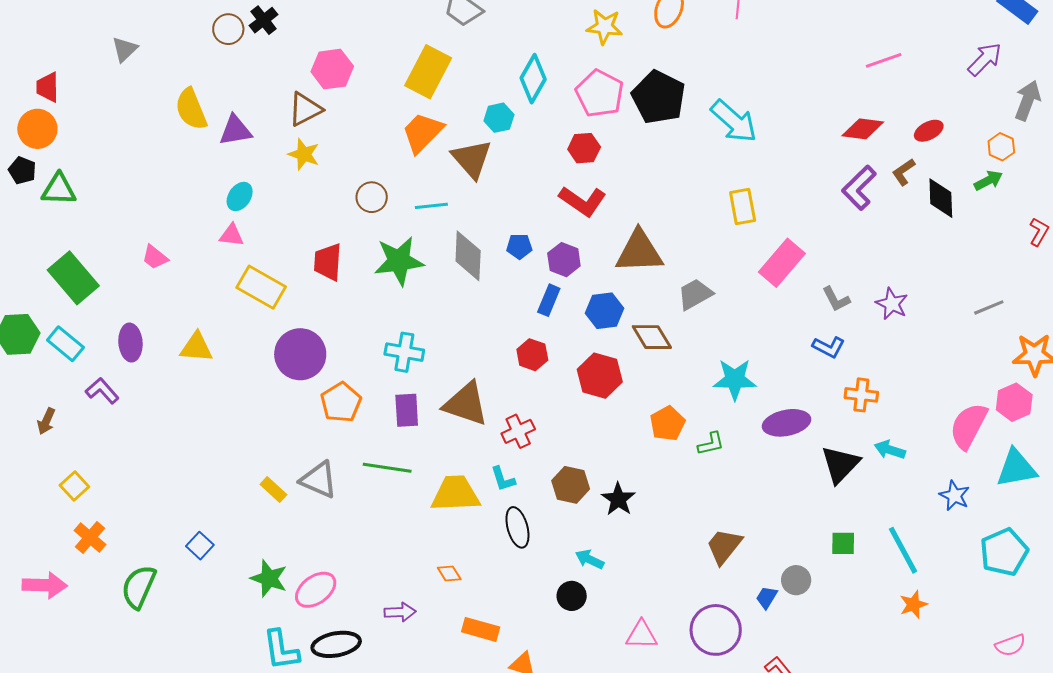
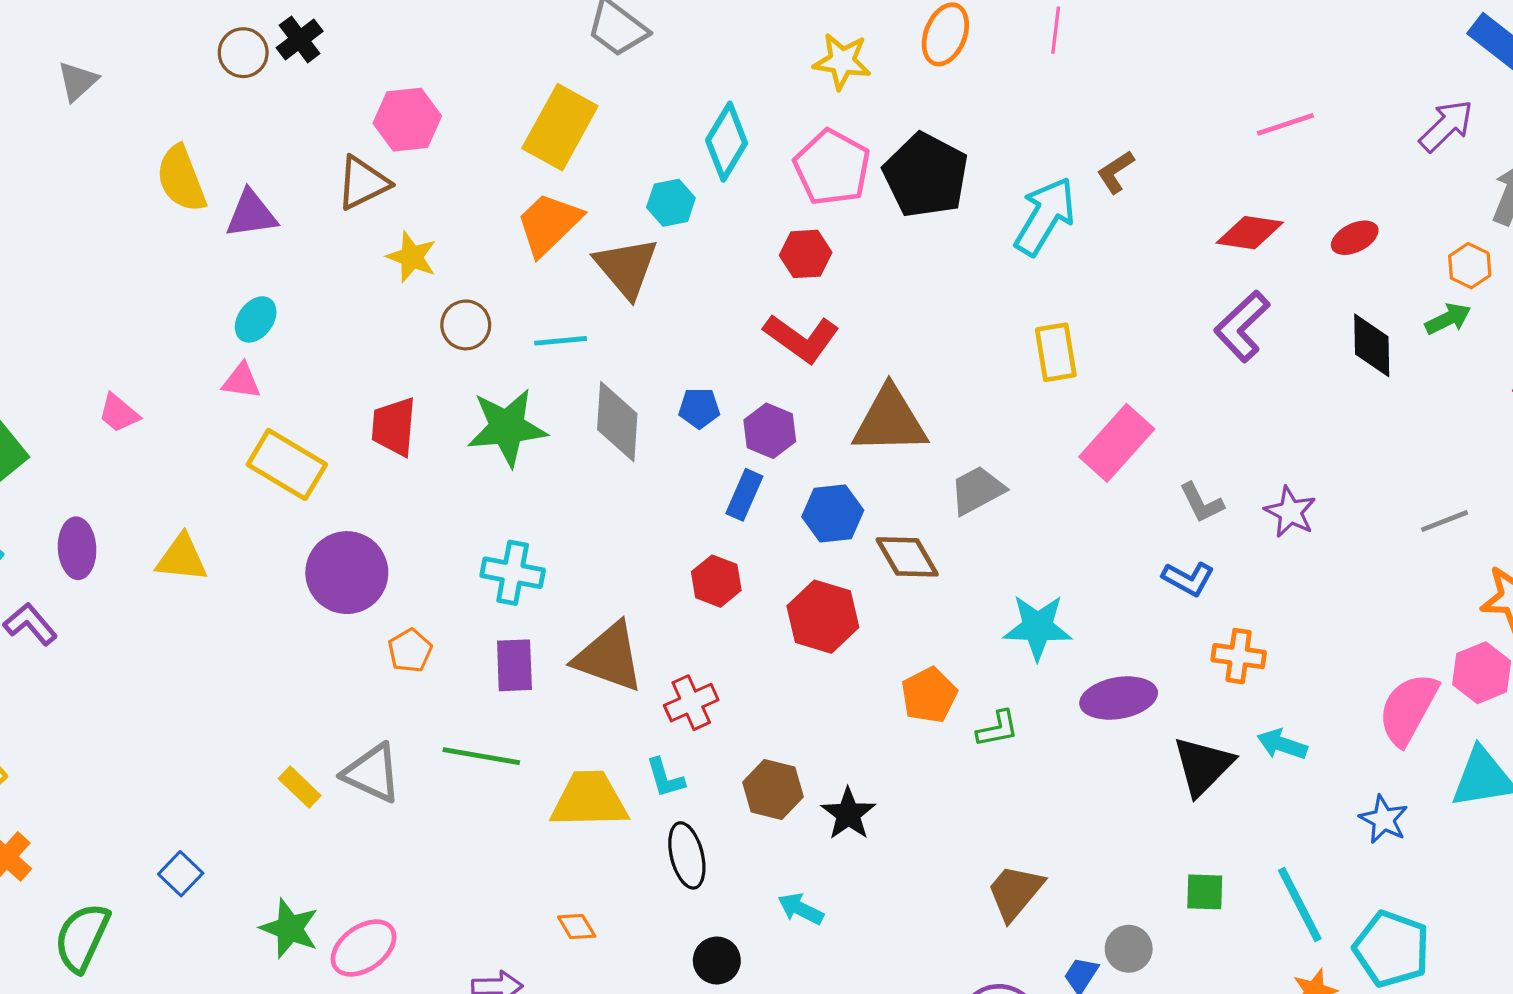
cyan arrow: (734, 121) -> (1045, 216), turned -102
yellow star: (304, 154) -> (412, 257), moved
brown L-shape: (904, 172) -> (1116, 172), moved
orange pentagon: (341, 402) -> (410, 651), size x0.7
cyan pentagon: (1004, 552) -> (1392, 949), moved, turned -30
black circle: (572, 596) -> (717, 960), moved

